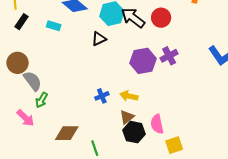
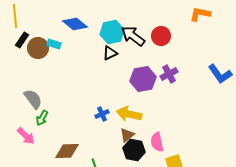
black triangle: (99, 39) -> (110, 53), moved
brown circle: (18, 63) -> (38, 48), moved
yellow arrow: (129, 96) -> (129, 114), size x1.4

